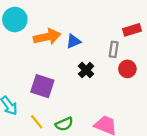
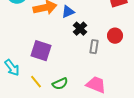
gray rectangle: (114, 49) -> (94, 47), moved
black cross: (86, 70) -> (80, 29), moved

